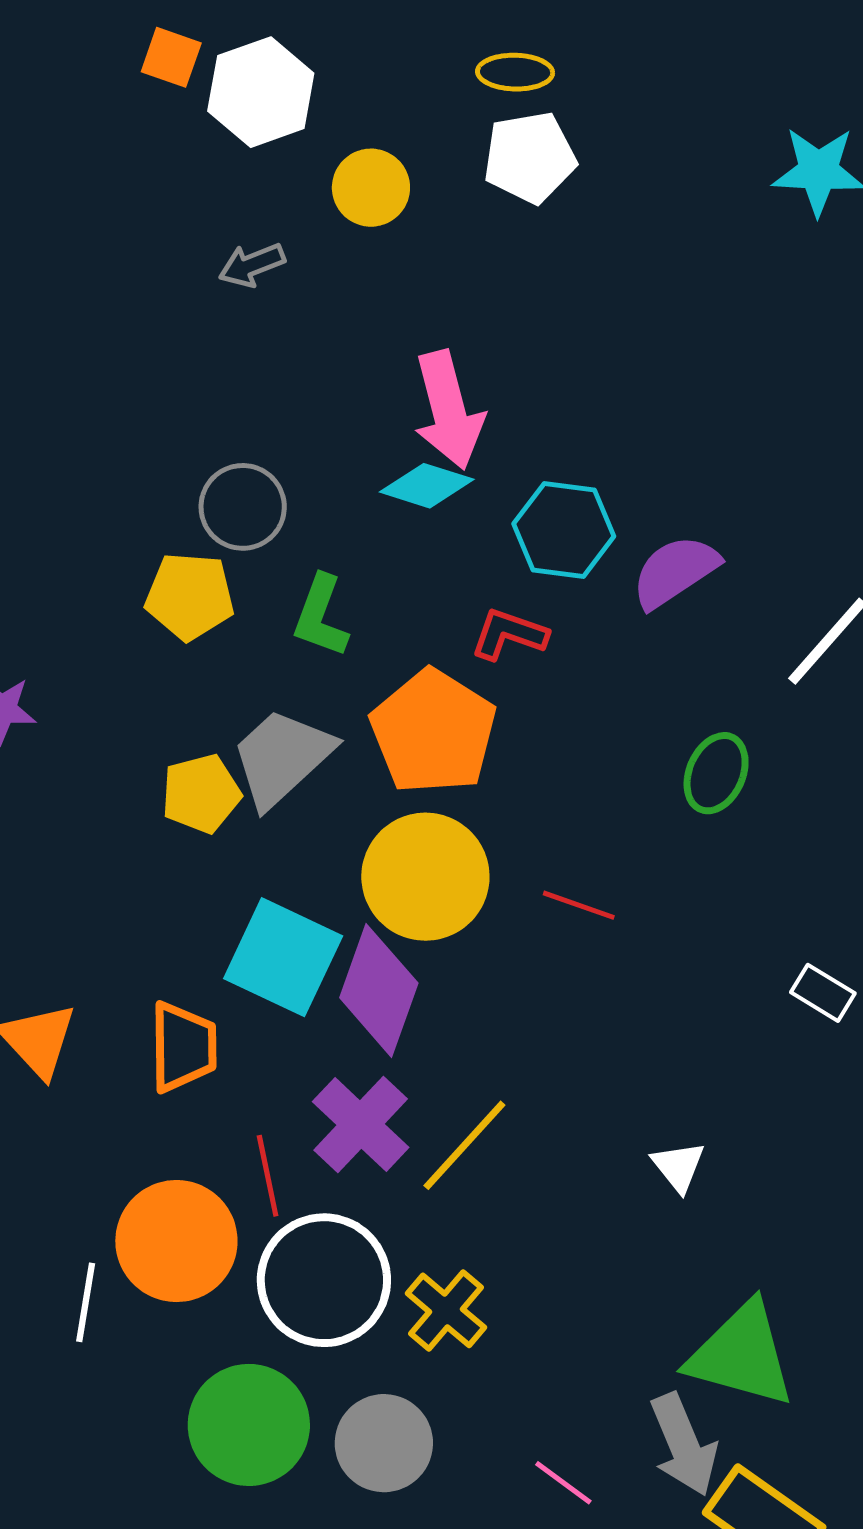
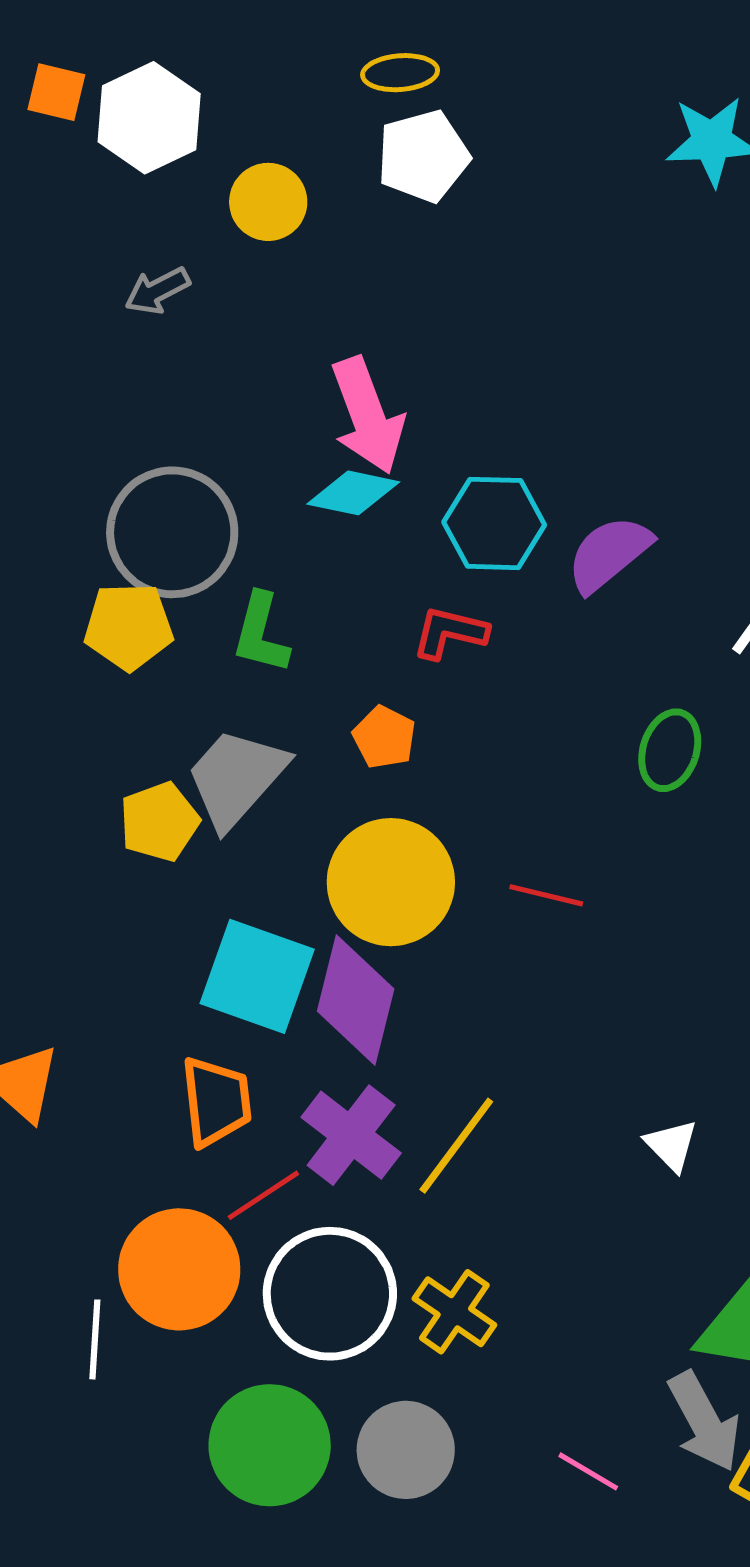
gray circle: (243, 507) -> (172, 532), size x1.5
orange pentagon: (433, 732) -> (384, 737), size x0.5
orange trapezoid: (183, 1047) -> (216, 1101), moved
red line: (268, 1176) -> (263, 1195), turned 74

